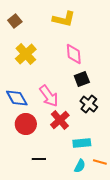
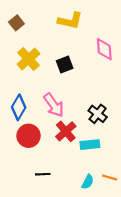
pink diamond: (74, 54) -> (104, 49), moved
black square: (82, 79) -> (65, 65), moved
blue diamond: (17, 98) -> (19, 107), turned 60
cyan rectangle: (82, 143) -> (90, 145), moved

